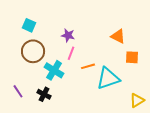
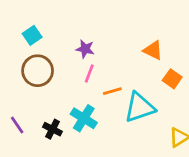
cyan square: (29, 25) -> (32, 35), turned 32
orange square: (132, 57) -> (172, 79), turned 32
cyan cross: (54, 70) -> (84, 118), moved

